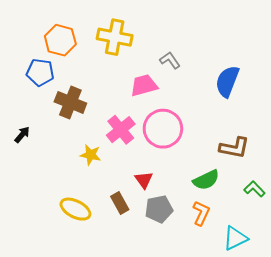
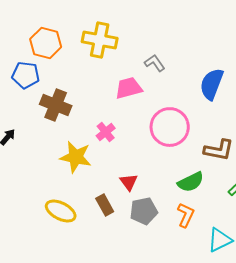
pink circle: (163, 129) -> (170, 127), moved
pink cross: (121, 130) -> (106, 132), size x0.7
yellow star: (91, 155) -> (76, 157), size x1.5

